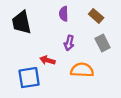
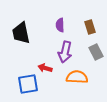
brown rectangle: (96, 16) -> (90, 27), turned 32
purple arrow: (69, 43) -> (65, 52), size x1.5

